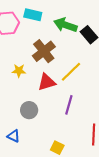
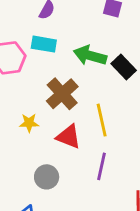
yellow line: (71, 72) -> (102, 120), turned -55
red triangle: (47, 82) -> (69, 137), turned 42

